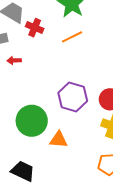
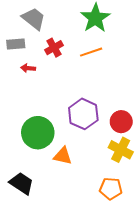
red cross: (35, 28) -> (54, 48), moved, turned 30

